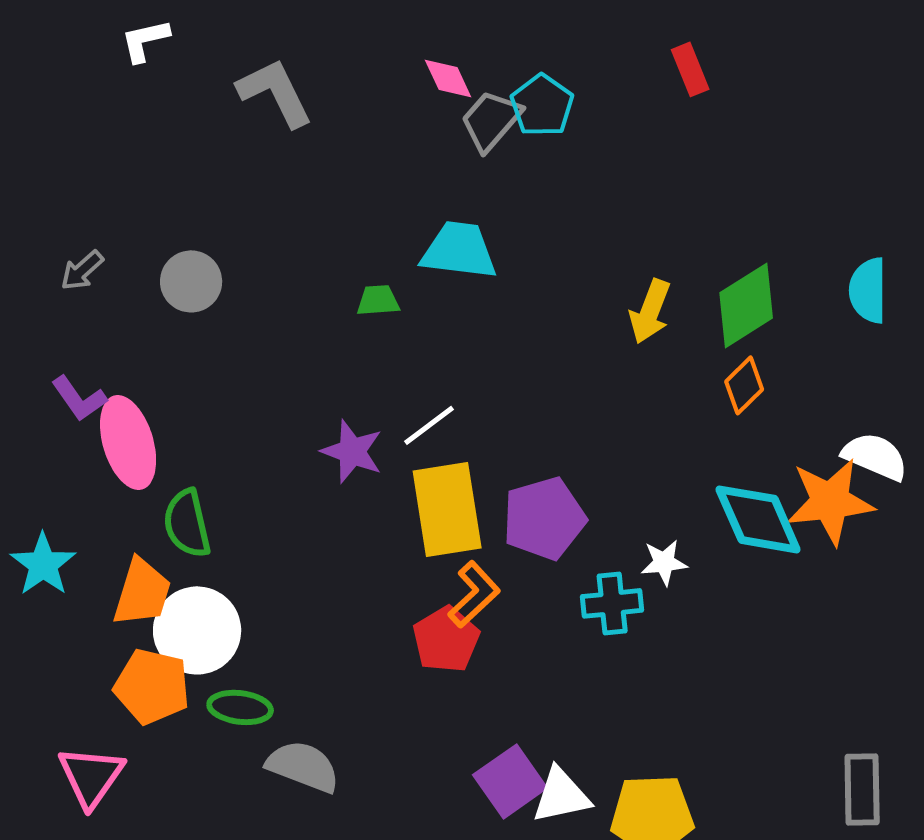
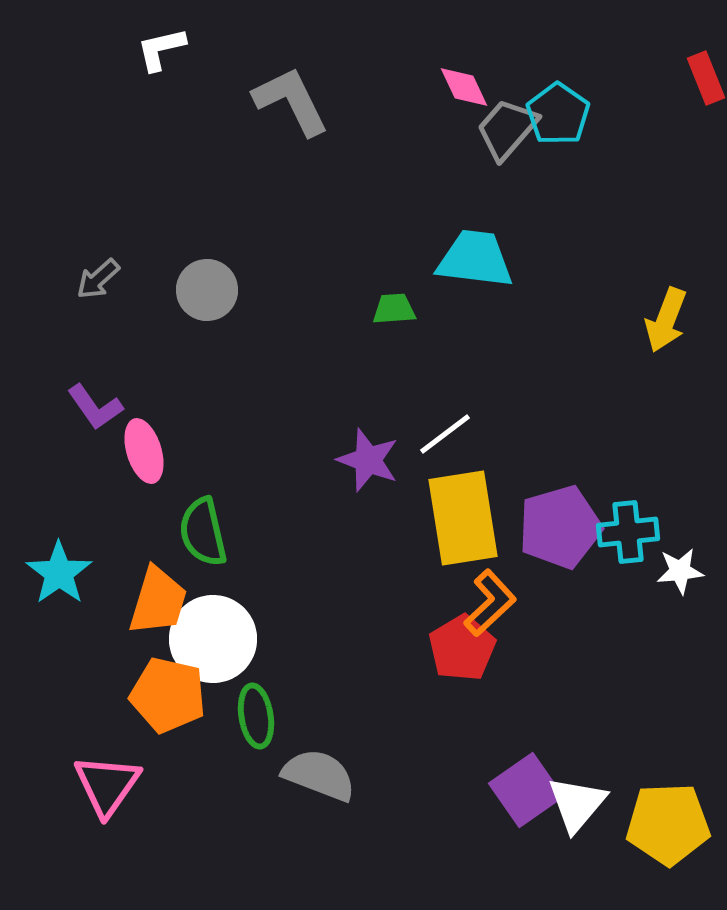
pink ellipse: (128, 442) -> (144, 451), size x0.7
cyan cross: (612, 603) -> (628, 532), moved
green ellipse: (240, 707) -> (256, 716), turned 74
white triangle: (561, 795) -> (577, 804), turned -38

